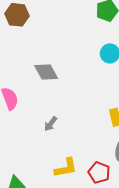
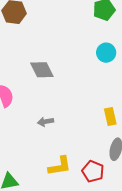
gray arrow: (51, 124) -> (45, 122), turned 42

